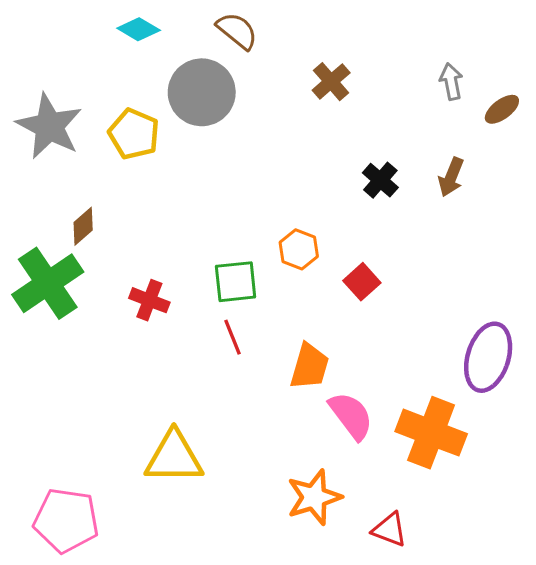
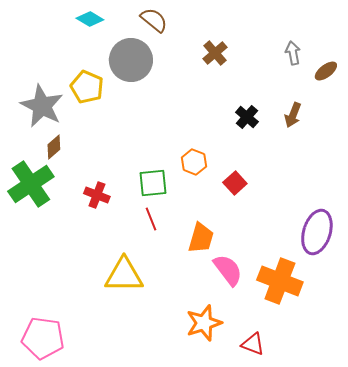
gray star: (49, 126) -> (42, 106), moved
yellow triangle: (174, 457) -> (124, 275), moved

